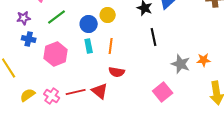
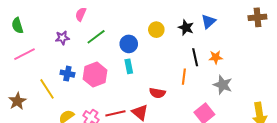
yellow circle: (108, 15) -> (156, 30), moved
blue cross: (29, 39) -> (67, 74), moved
orange line: (111, 46) -> (184, 77), moved
orange star: (204, 60) -> (216, 57), moved

